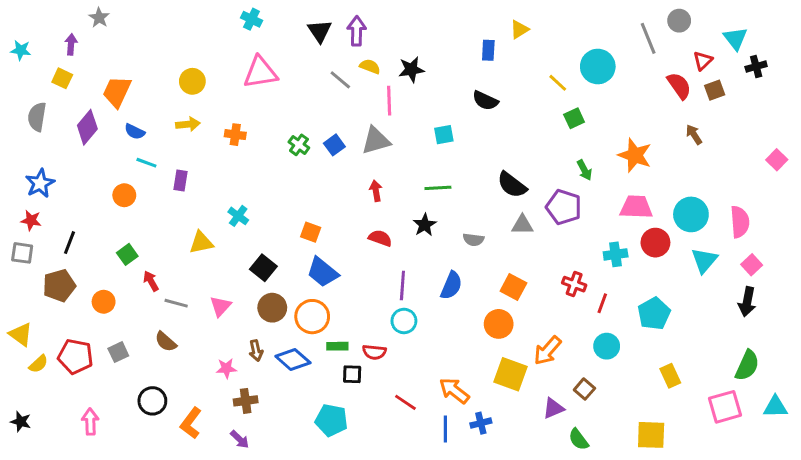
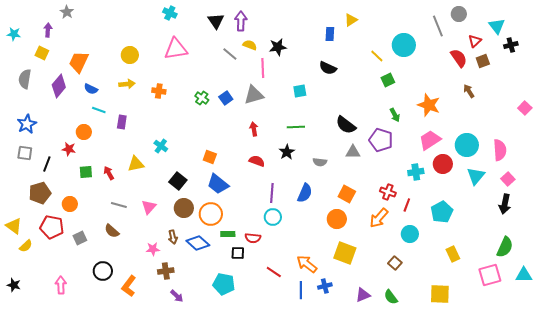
pink trapezoid: (636, 207) -> (430, 140), turned -35
red star: (31, 220) -> (69, 149), moved
gray square: (22, 253) -> (25, 153), moved
green square: (127, 254) -> (86, 172), turned 32
red arrow: (151, 281) -> (109, 173), moved
orange arrow: (547, 351) -> (379, 218), moved
red pentagon: (75, 357) -> (52, 227), moved
purple triangle: (553, 408) -> (363, 295), moved
purple arrow: (240, 439) -> (177, 296), moved

